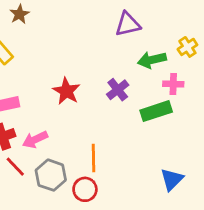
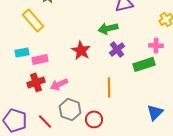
green arrow: (152, 60) -> (108, 28), moved
orange line: (93, 158) -> (109, 87), moved
red line: (15, 167) -> (45, 121), moved

